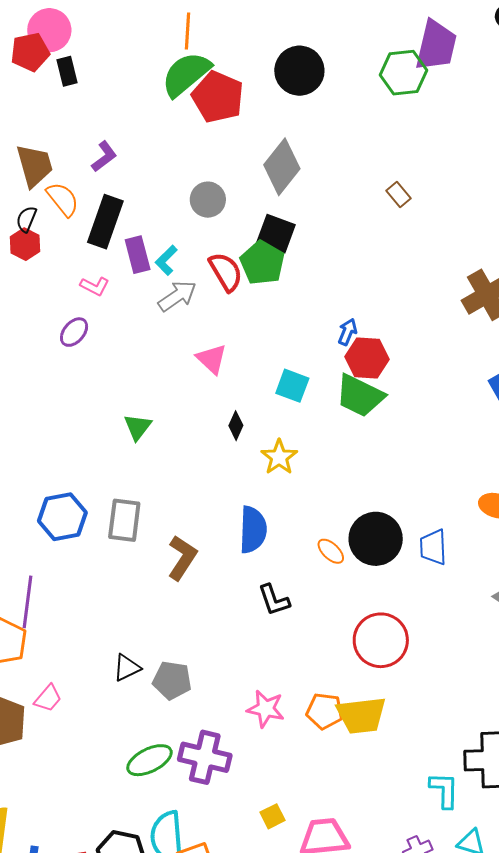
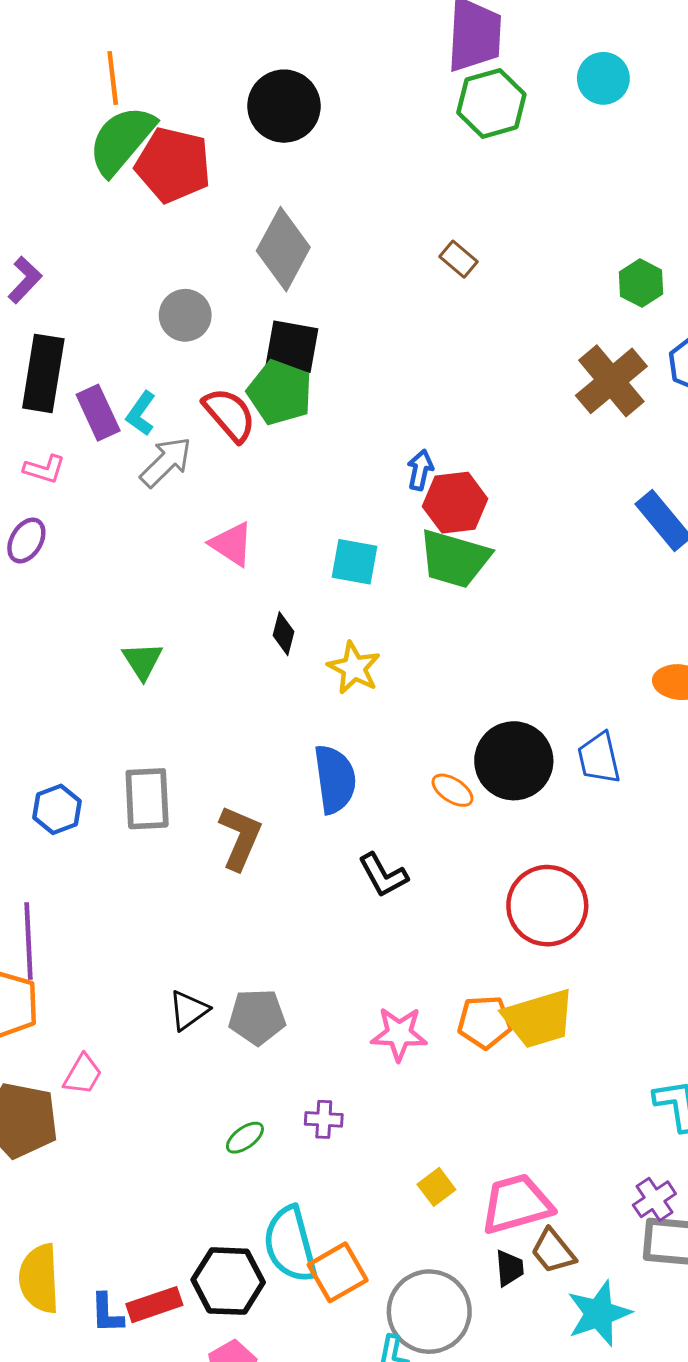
green hexagon: (403, 73) -> (491, 103), moved
blue hexagon: (62, 517) -> (57, 809), size x0.7
purple cross: (205, 757) -> (324, 1119), size x0.5
green ellipse: (149, 760) -> (245, 1138), size x0.6

